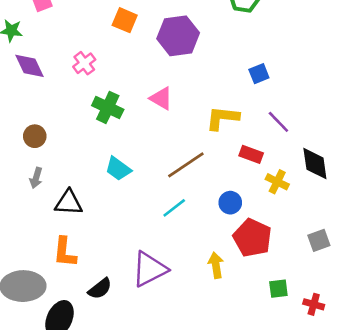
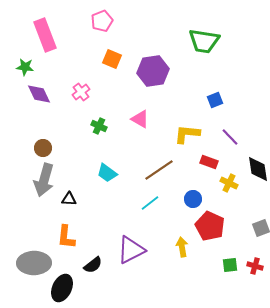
green cross: (108, 107) -> (99, 126), size x0.7
gray arrow: (36, 178) -> (44, 180), size x2.0
black triangle: (69, 203) -> (69, 199), size x0.7
red cross: (314, 304) -> (255, 266), moved

